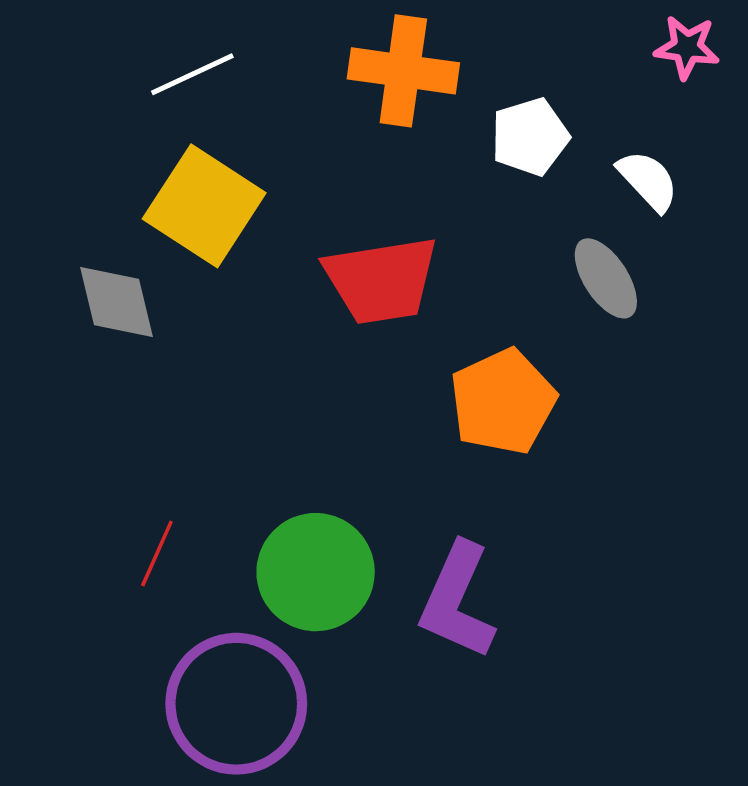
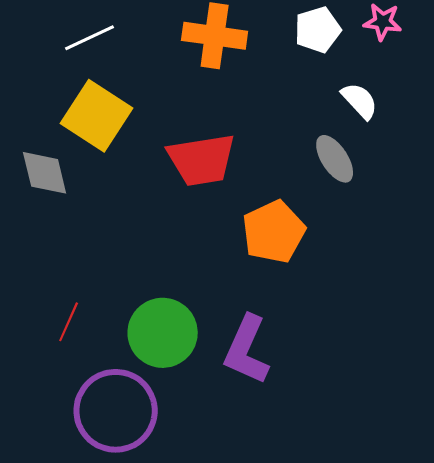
white pentagon: (530, 137) -> (318, 30), moved

